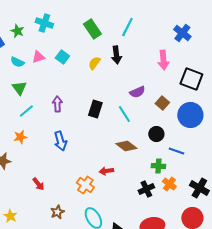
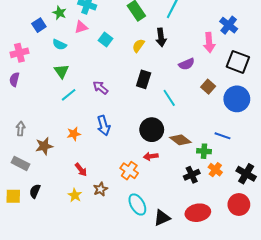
blue cross: (182, 33) -> (229, 25), moved
pink triangle: (38, 57) -> (81, 27), moved
purple semicircle: (137, 92) -> (187, 64), moved
purple arrow: (57, 104) -> (100, 88), turned -49
black rectangle: (95, 109) -> (144, 79), moved
black circle: (156, 134) -> (152, 130), moved, size x1.5
orange star: (20, 137) -> (74, 134), moved
brown diamond: (126, 146) -> (180, 140), moved
brown star: (57, 212) -> (100, 189), moved
yellow star: (10, 216) -> (75, 195), moved

